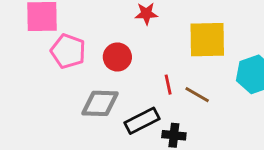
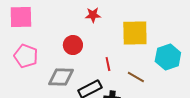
pink pentagon: (68, 51) -> (26, 56), moved
brown line: (197, 95) -> (136, 77), moved

